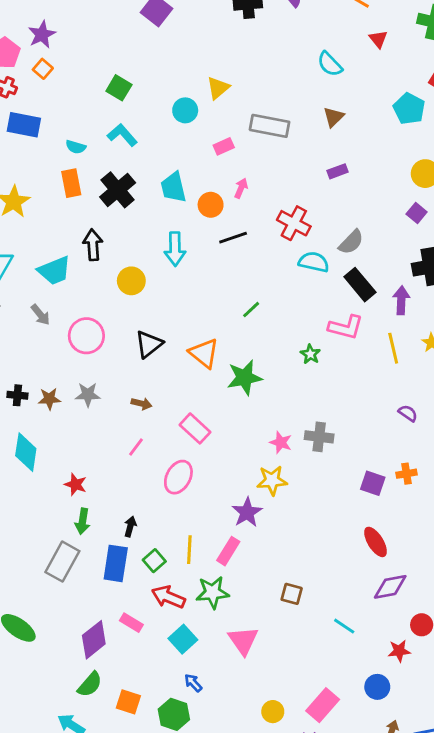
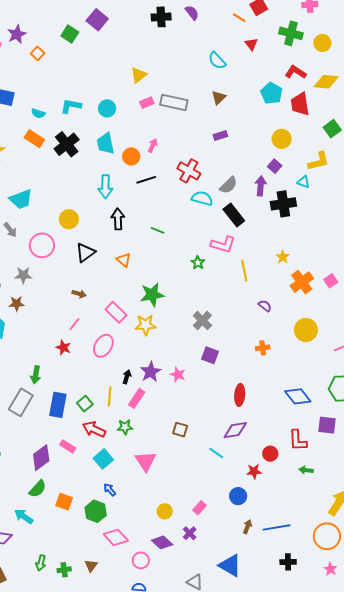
orange square: (43, 69) -> (38, 53), moved
green square: (119, 88) -> (70, 34), moved
cyan circle: (185, 110) -> (107, 108), moved
cyan L-shape: (122, 135) -> (71, 106), turned -40
pink rectangle: (224, 146) -> (147, 103), moved
orange rectangle: (71, 183) -> (34, 139), turned -48
black arrow: (93, 245) -> (118, 219), moved
yellow circle: (131, 281) -> (69, 219), moved
purple arrow: (401, 300) -> (261, 186), moved
green line: (251, 310) -> (157, 230), turned 64
yellow line: (393, 348) -> (244, 271), moved
orange triangle: (204, 353) -> (124, 260), size x0.7
green star: (245, 378) -> (152, 295), moved
gray star: (88, 395) -> (23, 275), moved
brown star: (49, 399) -> (16, 304), moved
gray cross: (319, 437) -> (202, 320), turned 36
pink star: (281, 442) -> (178, 375), moved
yellow star: (272, 480) -> (146, 325), moved
purple square: (373, 483) -> (210, 355), moved
red star: (76, 484) -> (63, 348), moved
black arrow: (130, 526) -> (127, 377), moved
red ellipse: (376, 542) -> (240, 395), turned 35
purple diamond: (390, 587) -> (235, 430), moved
green star: (213, 592) -> (125, 427), size x0.7
pink rectangle: (323, 705) -> (200, 508), size x0.6

